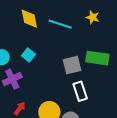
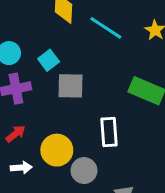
gray square: (72, 65) -> (70, 86), moved

